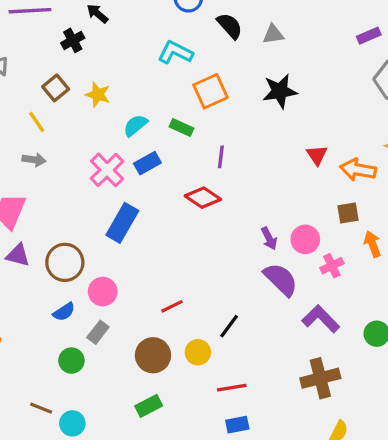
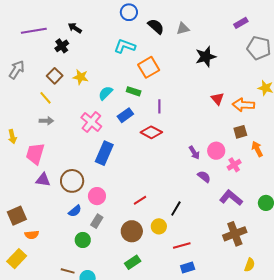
black star: (280, 91) -> (206, 57), moved
blue rectangle: (147, 163) -> (125, 115), moved
purple semicircle: (281, 279) -> (204, 177), size x0.6

